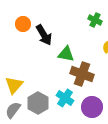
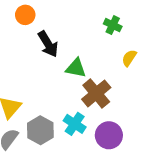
orange circle: (23, 24) -> (25, 15), moved
brown cross: (82, 74) -> (96, 93), turned 30

